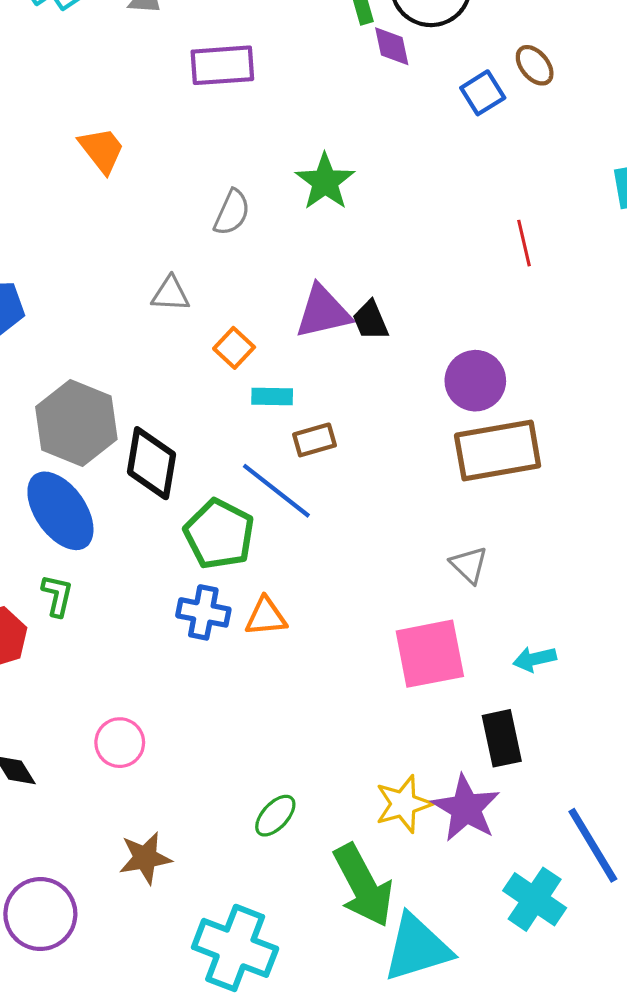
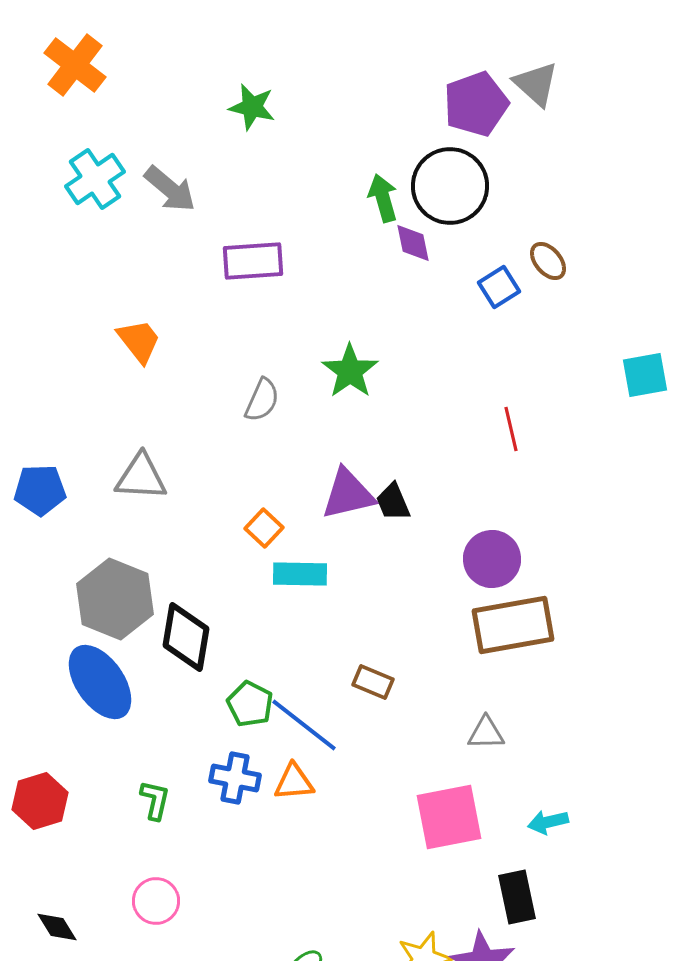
red line: (524, 243) -> (511, 429), moved
gray triangle: (171, 294) -> (141, 477), moved, size x1.4
cyan rectangle: (272, 397) -> (300, 574), size x1.4
brown rectangle: (314, 440) -> (373, 682), moved, turned 39
blue line: (276, 491) -> (304, 725), moved
green pentagon: (219, 534) -> (250, 704), size x0.7
gray triangle: (469, 565) -> (486, 733), turned -45
green L-shape: (57, 595) -> (155, 800), moved

